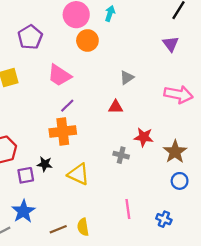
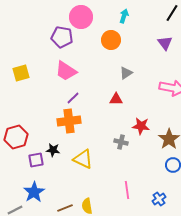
cyan arrow: (110, 14) -> (124, 16), moved
purple pentagon: (30, 37) -> (62, 37), moved, turned -30
orange circle: (87, 40) -> (111, 40), moved
blue cross: (164, 219) -> (159, 199), turned 32

